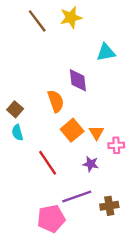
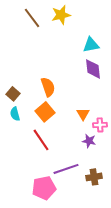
purple diamond: (78, 80) -> (93, 69), moved
orange square: (72, 130) -> (45, 112), moved
purple star: (91, 164) -> (89, 141), moved

